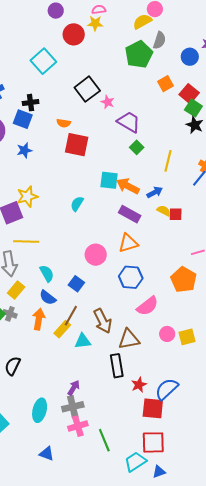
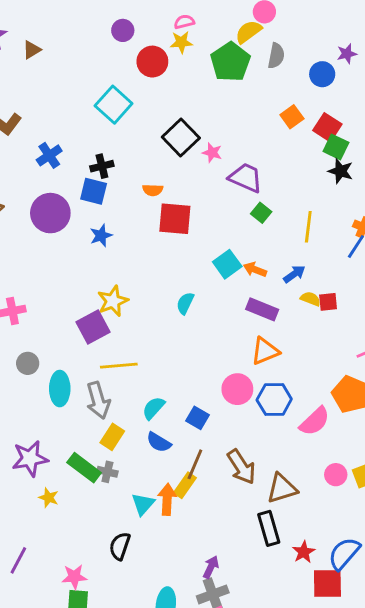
green pentagon: (139, 54) -> (230, 62), moved
cyan square: (109, 180) -> (227, 264), turned -36
orange arrow: (128, 186) -> (255, 269), size x0.7
pink circle: (96, 255) -> (237, 389), moved
cyan semicircle: (47, 273) -> (154, 408), turned -102
pink semicircle: (147, 306) -> (315, 421), moved
orange arrow: (39, 319) -> (167, 499), moved
cyan triangle: (83, 341) -> (143, 504), moved, turned -36

